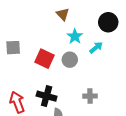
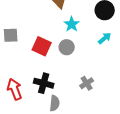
cyan arrow: (96, 48) -> (105, 38), moved
gray cross: (90, 96) -> (87, 83), turned -32

